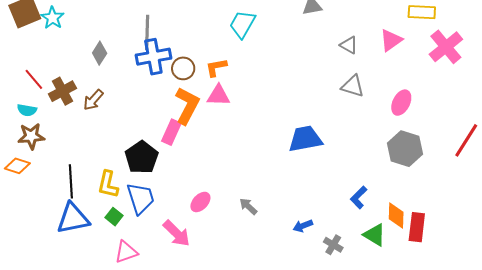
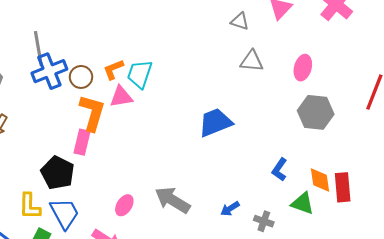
cyan trapezoid: (242, 24) -> (140, 74), moved
gray arrow: (248, 206) -> (172, 200), size x1.8

